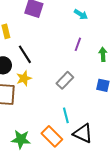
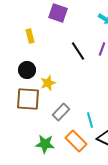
black line: (25, 54) -> (78, 51), moved
gray rectangle: (65, 80) -> (61, 112), moved

